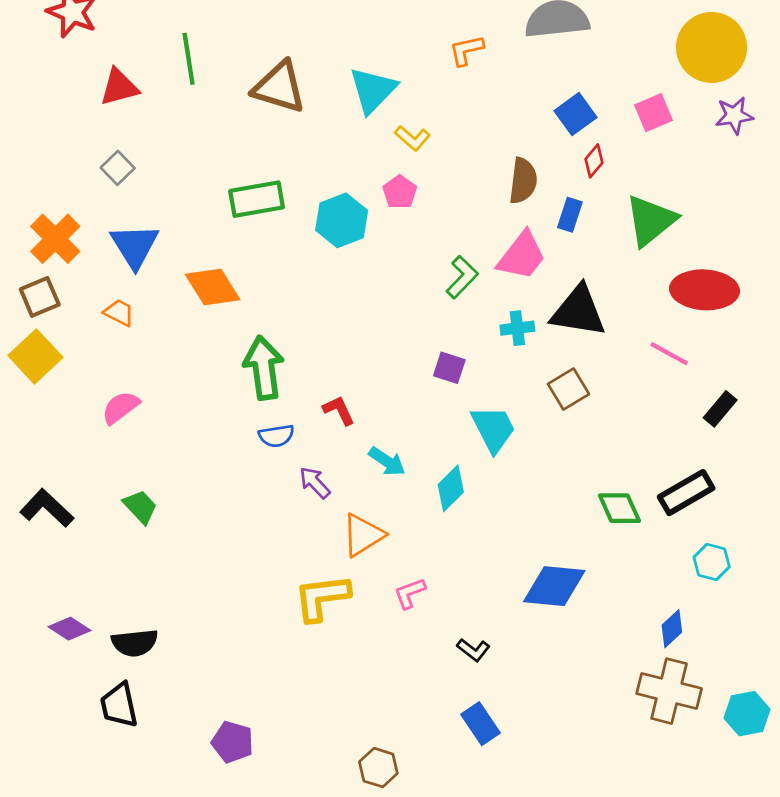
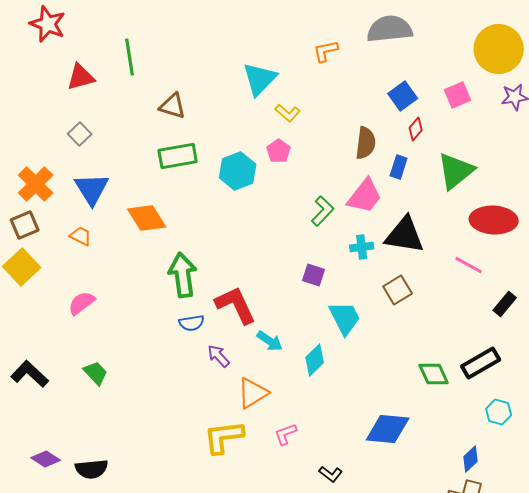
brown triangle: (279, 87) -> (173, 106), moved, size x0.7
red L-shape: (339, 410) -> (236, 305), size x1.8

